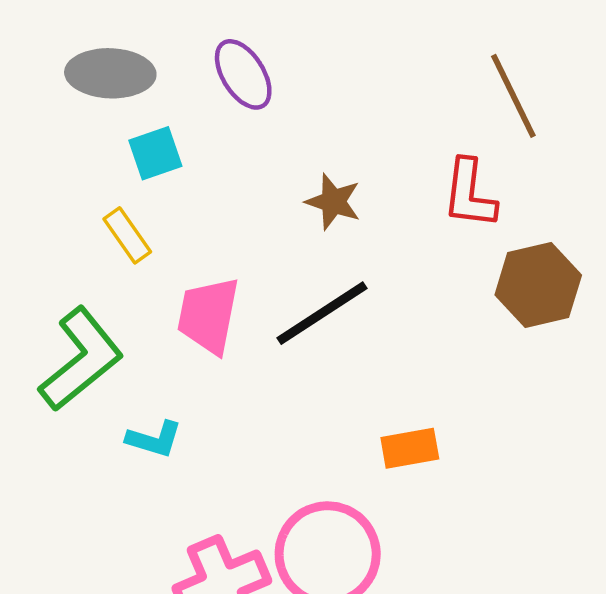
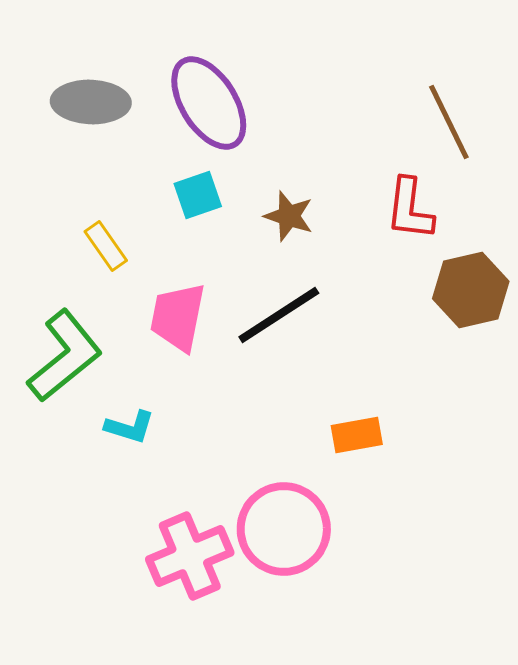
purple ellipse: (243, 74) -> (209, 103), size x1.5
cyan square: (155, 153) -> (198, 195), moved

